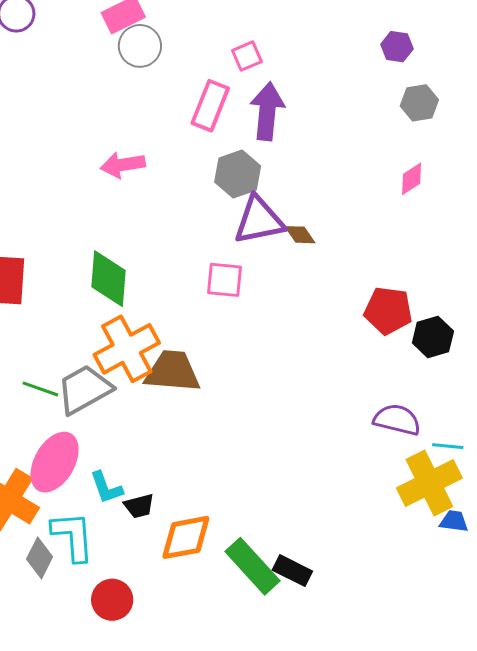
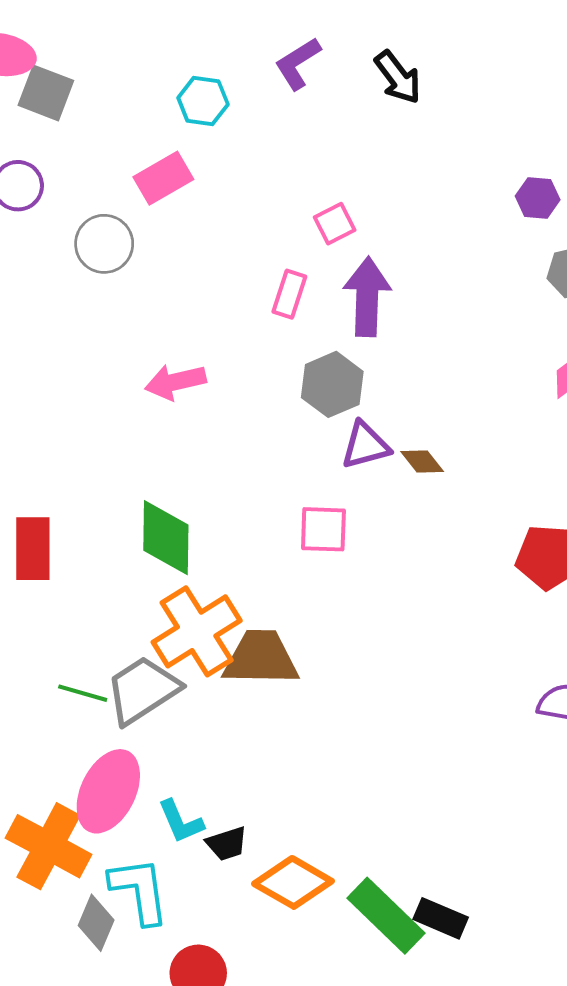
gray circle: (140, 46) -> (104, 244), moved
pink rectangle: (210, 106) -> (289, 294), size x0.7
purple triangle: (259, 220) -> (365, 445), size x0.7
orange diamond: (186, 537) -> (293, 882), turned 44

